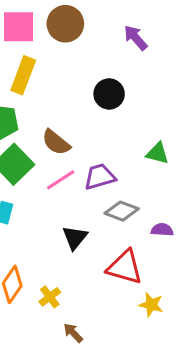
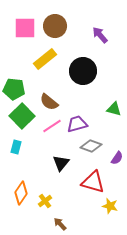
yellow rectangle: (23, 75) -> (45, 59), moved, turned 30
black circle: (109, 94) -> (83, 71), size x1.4
purple semicircle: (162, 230) -> (117, 158), turned 120

